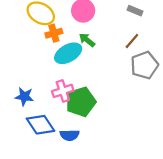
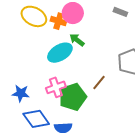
orange cross: (54, 33) -> (58, 21), moved, turned 35
brown line: (132, 41) -> (99, 83), moved

